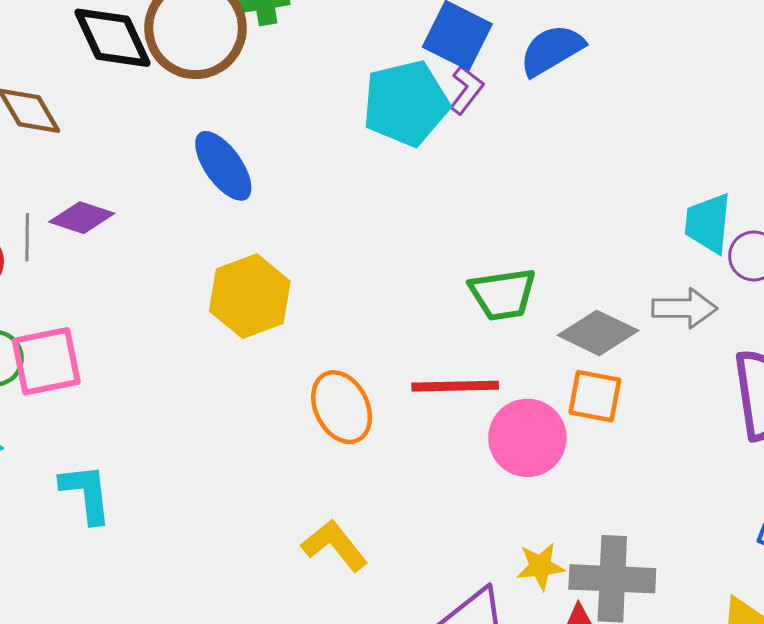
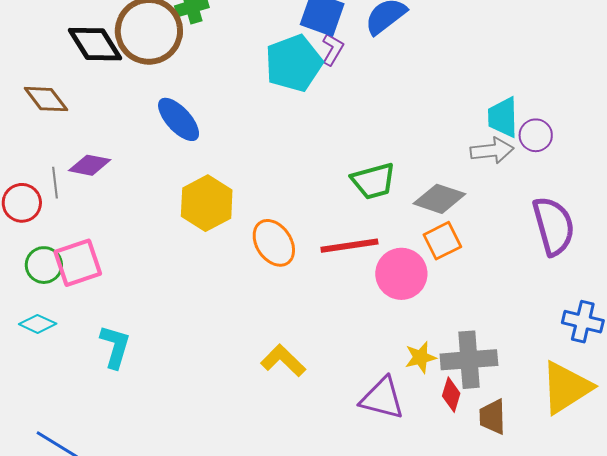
gray arrow: (685, 308) -> (492, 151), moved
orange square: (595, 396) -> (442, 241), turned -30
orange ellipse: (342, 407) -> (274, 243), moved
cyan L-shape: (86, 493) -> (115, 347), turned 30

